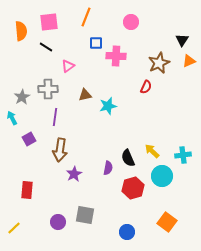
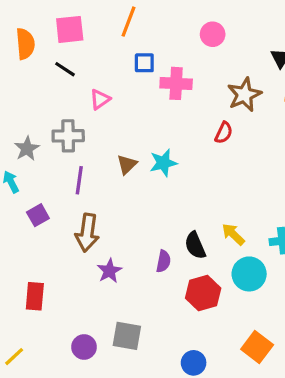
pink circle: (131, 22) -> (213, 34), moved
brown triangle: (85, 95) -> (127, 164), moved, turned -32

